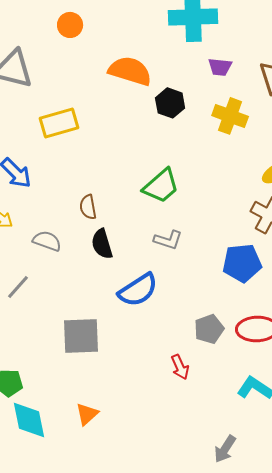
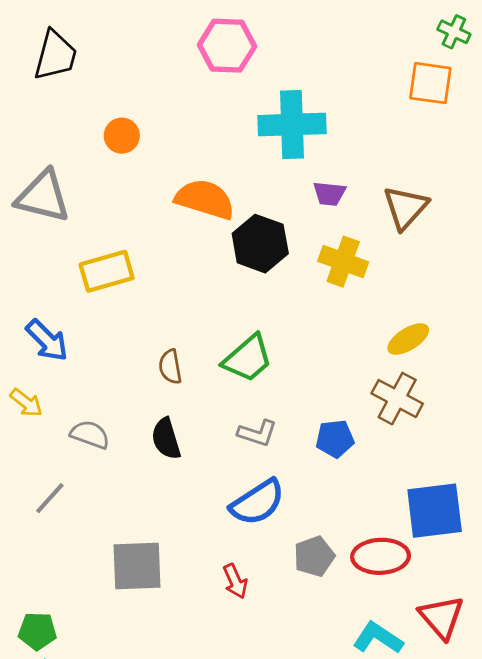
black hexagon: (170, 103) -> (260, 244), size x1.4
brown semicircle: (88, 207) -> (170, 367), moved
blue pentagon: (242, 263) -> (335, 439), moved, size x0.7
blue semicircle: (138, 290) -> (257, 502), moved
red arrow: (180, 367) -> (235, 581), moved

